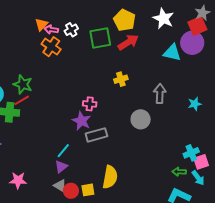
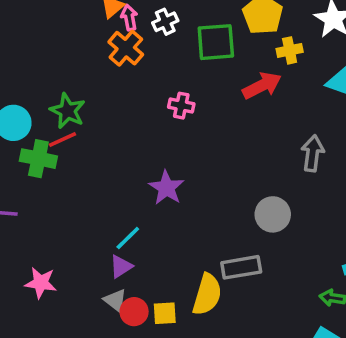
pink arrow: (51, 30) -> (129, 18), turned 64
red arrow: (128, 42) -> (262, 86), moved
yellow cross: (121, 79) -> (290, 50), moved
pink cross: (90, 104) -> (181, 106), moved
gray circle: (141, 119) -> (273, 214), moved
gray rectangle: (96, 135) -> (241, 267), moved

